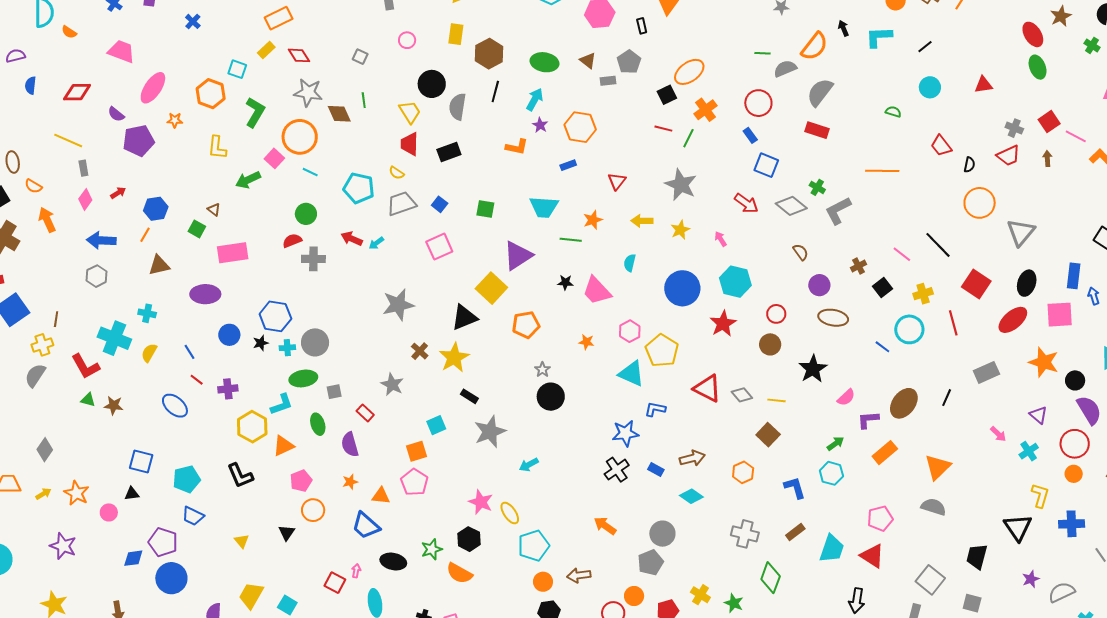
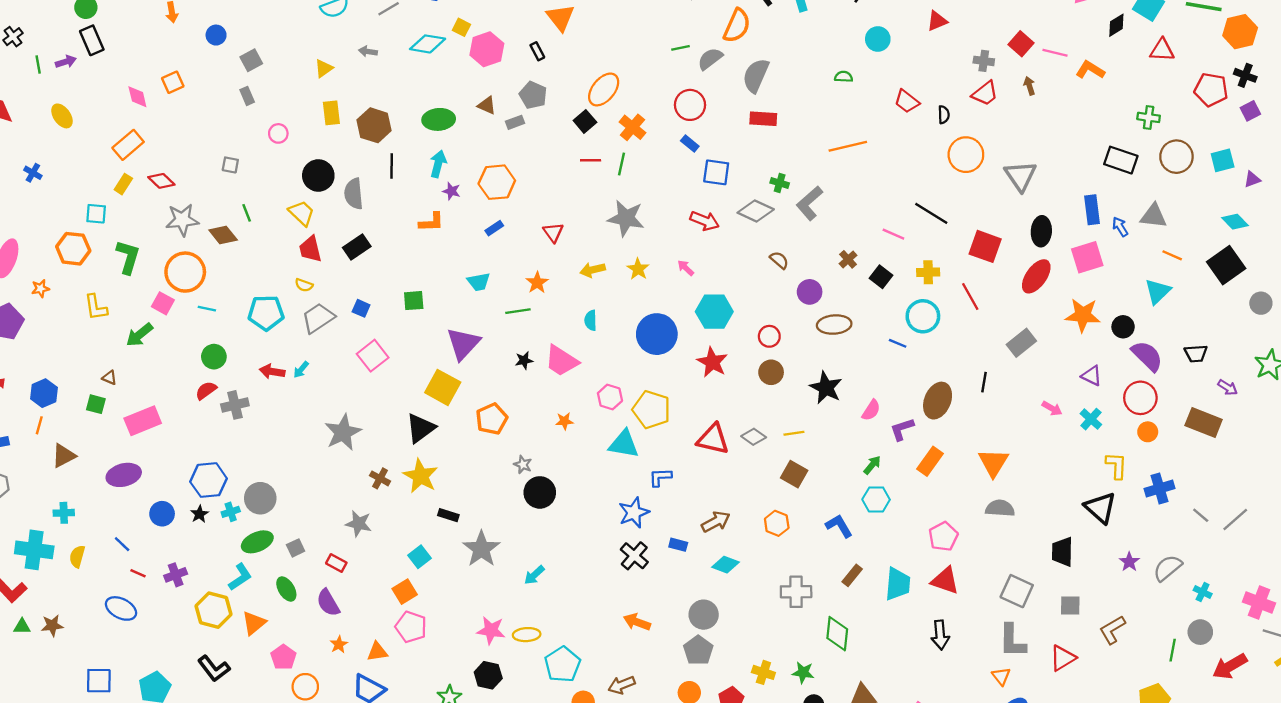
cyan trapezoid: (544, 207) -> (479, 282), size x0.7
yellow cross: (923, 294) -> (928, 272), turned 30
yellow ellipse: (510, 513) -> (527, 635), turned -45

